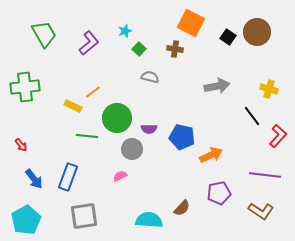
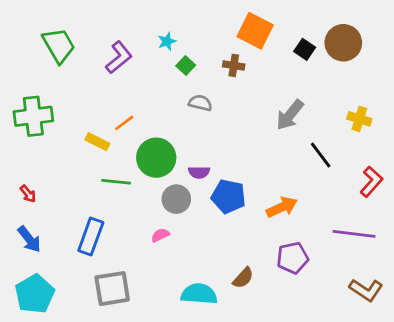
gray arrow: (217, 86) -> (290, 115), turned 140
black line: (252, 116) -> (321, 155), moved
blue pentagon: (182, 137) -> (228, 196), moved
blue arrow: (34, 179) -> (29, 239), moved
brown L-shape: (261, 211) -> (366, 290), moved

